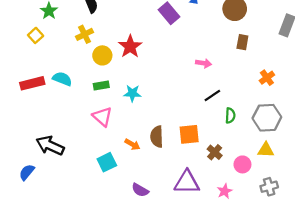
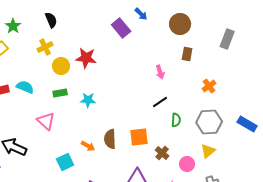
red star: (130, 47) -> (86, 58), turned -30
pink arrow: (204, 63) -> (160, 72), moved, turned 64
pink triangle: (102, 117) -> (46, 121), moved
yellow triangle: (266, 150) -> (208, 151), turned -42

